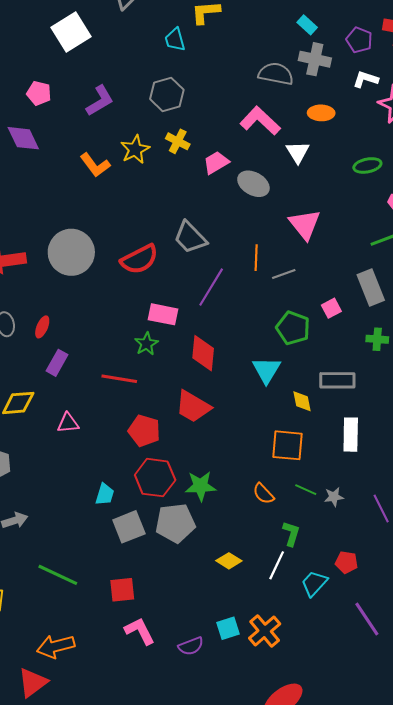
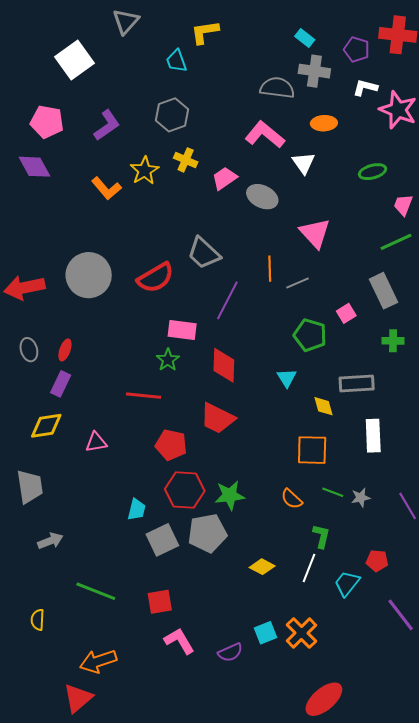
pink pentagon: (39, 93) -> (47, 122), size x1.4
purple rectangle: (57, 363) -> (61, 384), moved
cyan triangle: (266, 370) -> (287, 378), size x0.7

